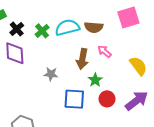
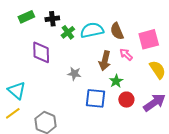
pink square: (128, 17) -> (149, 39), moved
brown semicircle: (94, 27) -> (117, 31), turned 60
black cross: (17, 29) -> (52, 19), moved, turned 32

